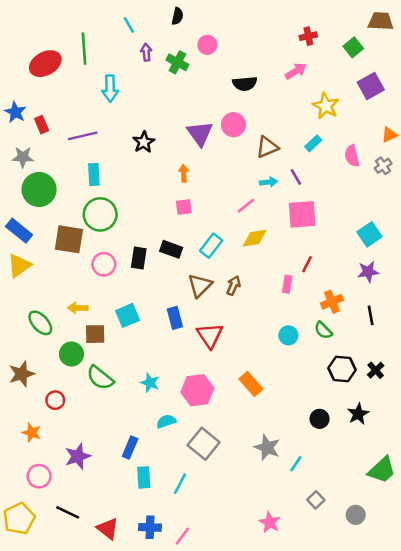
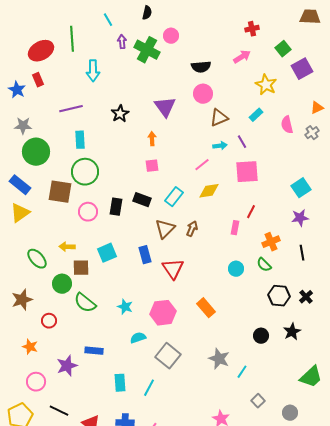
green square: (353, 47) -> (283, 49), moved
green cross: (177, 62) -> (147, 50), size x1.4
red rectangle: (42, 125) -> (38, 80), moved
pink circle: (234, 125) -> (203, 94), moved
blue rectangle: (130, 448) -> (94, 351), moved, turned 72

